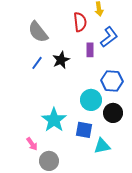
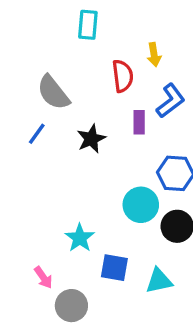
blue line: (37, 63) -> (37, 134), moved
cyan star: (54, 120) -> (80, 238), size x0.7
blue square: (84, 130) -> (114, 268), moved

